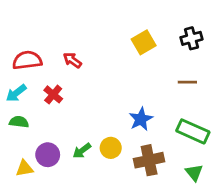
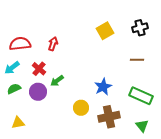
red arrow: (72, 60) -> (53, 44), turned 72
green semicircle: (19, 122) -> (14, 89), turned -32
green arrow: (82, 151) -> (57, 81), moved
purple circle: (48, 155) -> (38, 92), moved

